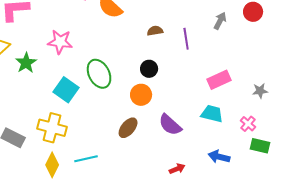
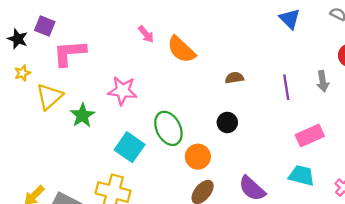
gray arrow: (220, 21) -> (323, 81), moved, turned 144
purple line: (186, 39) -> (286, 87), moved
orange circle: (141, 95) -> (198, 157), moved

